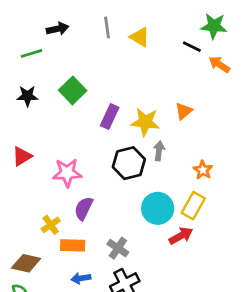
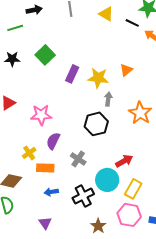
yellow triangle: (140, 37) -> (106, 14), moved
black hexagon: (129, 163) -> (96, 124), moved
orange star: (203, 170) -> (140, 113), size x1.6
yellow rectangle: (193, 206) -> (133, 189), moved
cyan circle: (158, 208) -> (107, 180), moved
gray cross: (118, 248) -> (78, 159), moved

